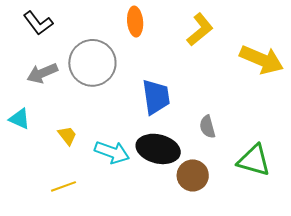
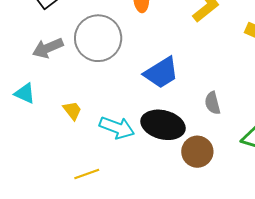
blue trapezoid: (156, 97) -> (161, 73), turned 66
yellow line: (64, 186) -> (87, 174), moved

